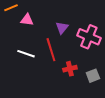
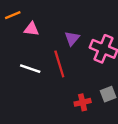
red cross: (70, 69) -> (83, 102), moved

